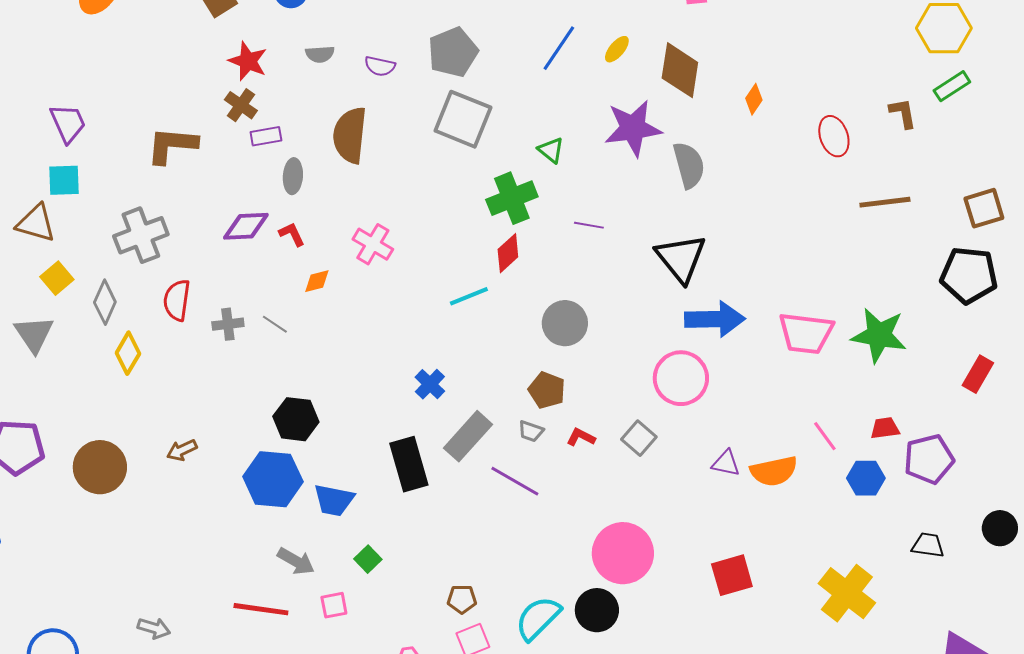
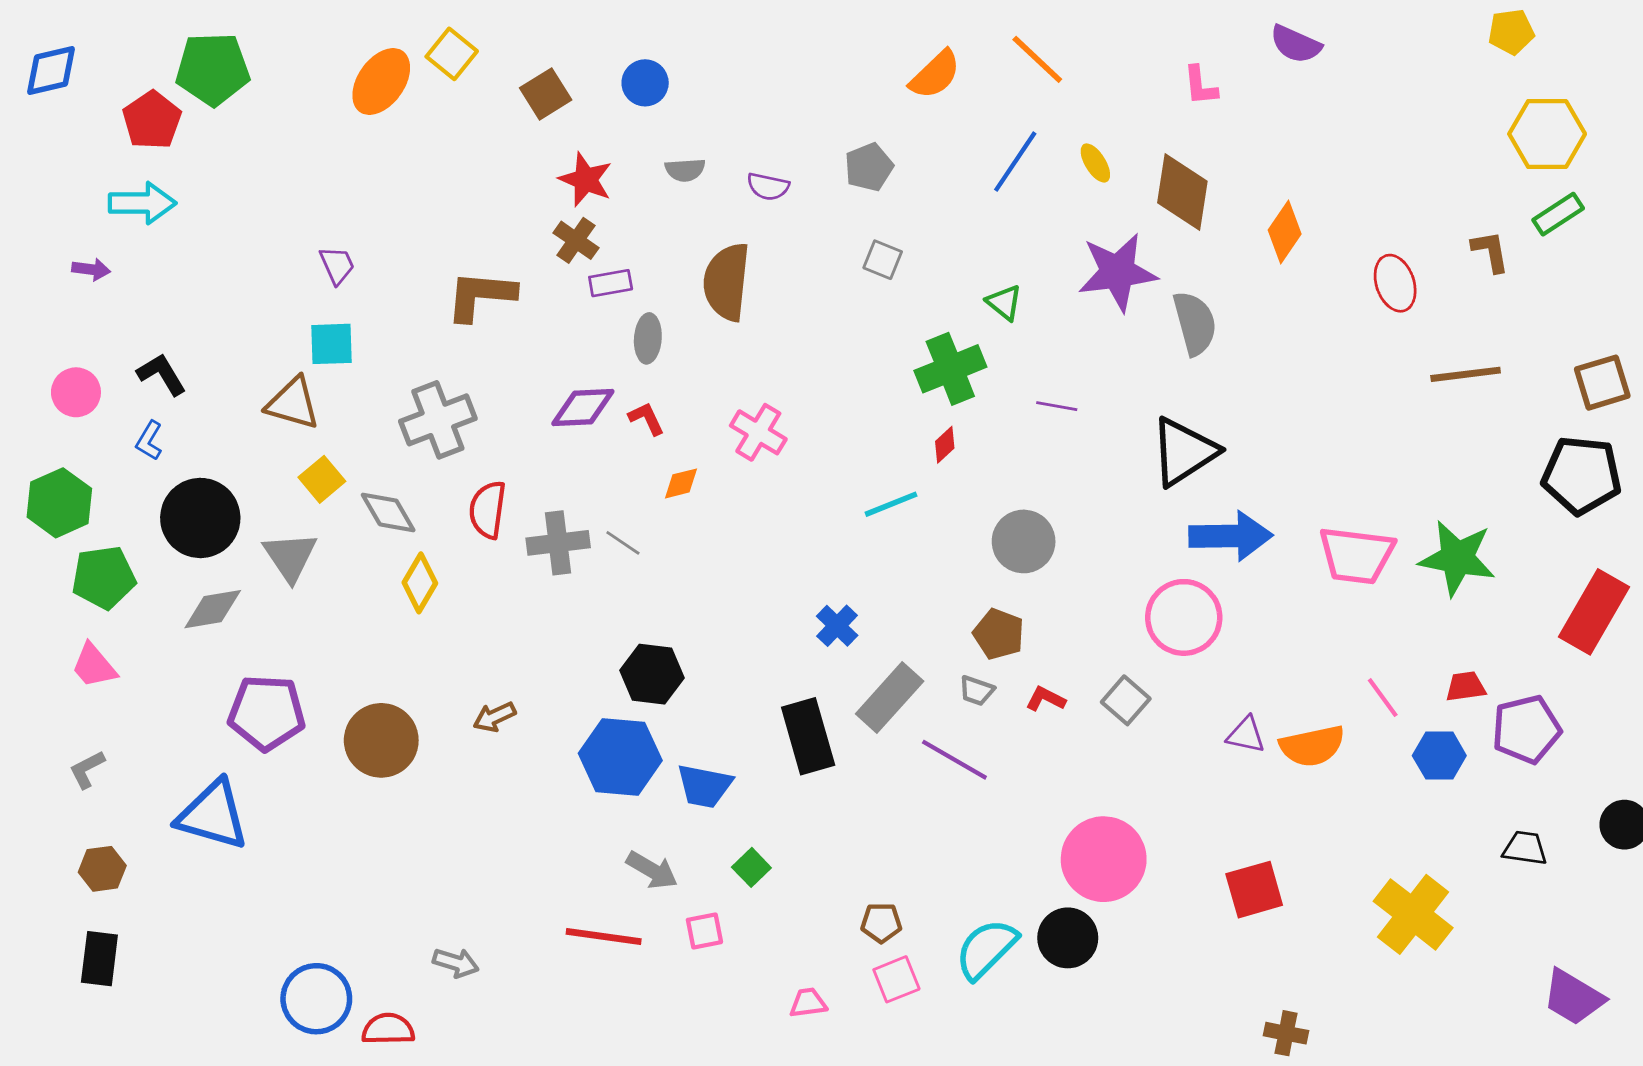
yellow ellipse: (617, 49) -> (1095, 163), turned -72
gray pentagon: (453, 52) -> (869, 167), size x0.7
orange diamond: (754, 99) -> (1285, 232), size x1.4
gray square: (463, 119) -> (883, 260), size x0.5
purple trapezoid: (68, 123) -> (337, 265), size x0.7
red diamond: (508, 253) -> (945, 445), size x0.7
black triangle: (681, 258) -> (1184, 452), turned 36
gray diamond: (105, 302) -> (388, 512), turned -54
gray cross: (228, 324) -> (558, 543), size x1.4
red rectangle: (978, 374) -> (1594, 612), size x1.6

